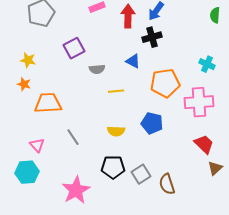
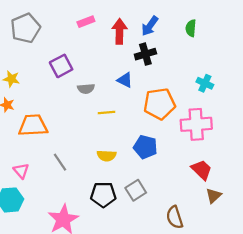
green semicircle: (215, 15) -> (191, 28), moved
gray square: (141, 174) -> (136, 190), moved
brown semicircle: (167, 184) -> (175, 217), moved

